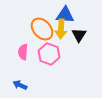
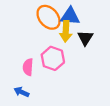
orange ellipse: (42, 29) -> (49, 17), moved
pink semicircle: (23, 52) -> (28, 67), moved

